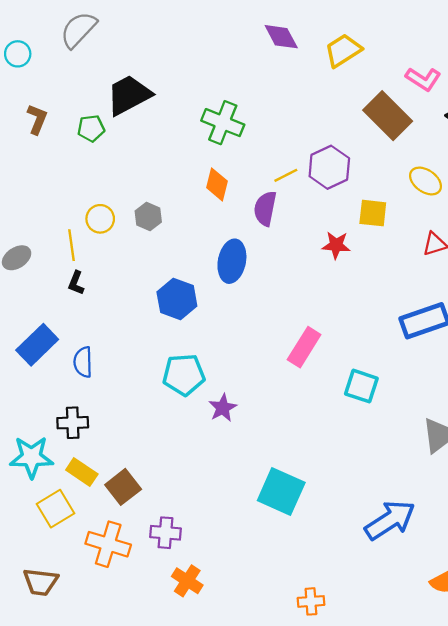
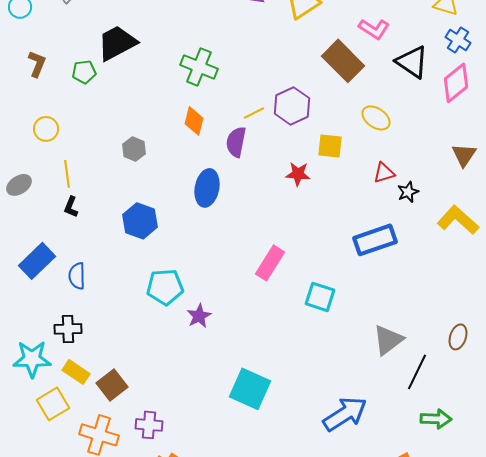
yellow circle: (100, 219) -> (46, 129), moved
blue hexagon: (177, 299) -> (140, 221), moved

